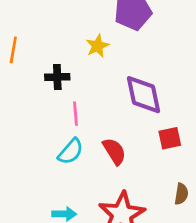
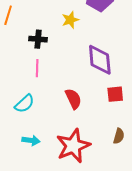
pink line: (76, 114) -> (37, 68), moved
cyan semicircle: (71, 151) -> (24, 104), moved

